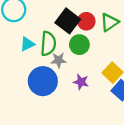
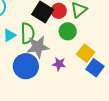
green circle: (79, 45) -> (68, 31), moved
gray star: (59, 60) -> (38, 47), size x1.6

